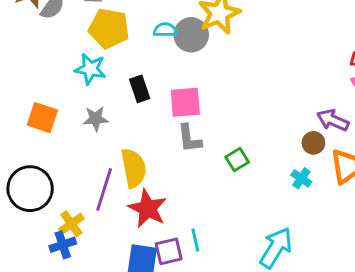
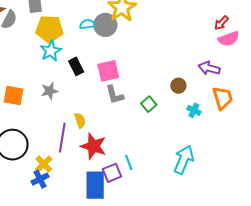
cyan star: (90, 69) -> (51, 51), moved, turned -30
brown circle: (313, 143) -> (178, 86), moved
yellow semicircle: (134, 168) -> (80, 120), size x0.6

